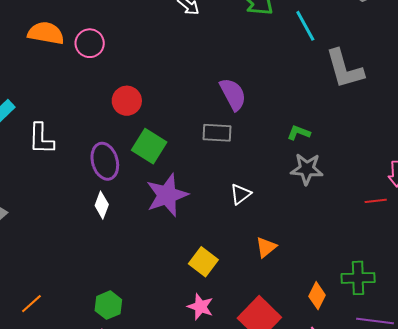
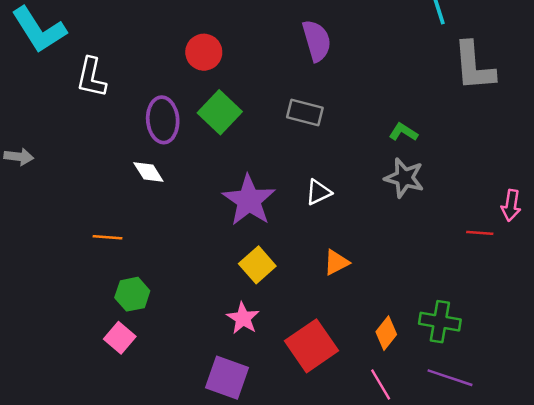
purple semicircle: (233, 94) -> (317, 41), moved
purple star: (167, 195) -> (249, 200), moved, turned -30
white diamond: (102, 205) -> (148, 172), turned -64
orange line: (31, 304) -> (107, 237), moved, turned 35

